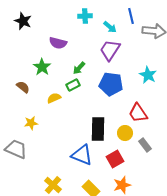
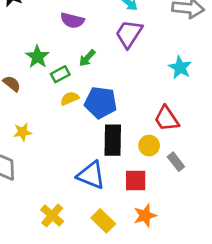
purple semicircle: (58, 43) -> (72, 20), moved
blue pentagon: (111, 84) -> (101, 102), moved
green rectangle: (73, 85) -> (60, 74), moved
yellow semicircle: (54, 98) -> (70, 98), moved
red square: (115, 159) -> (136, 181), turned 30

